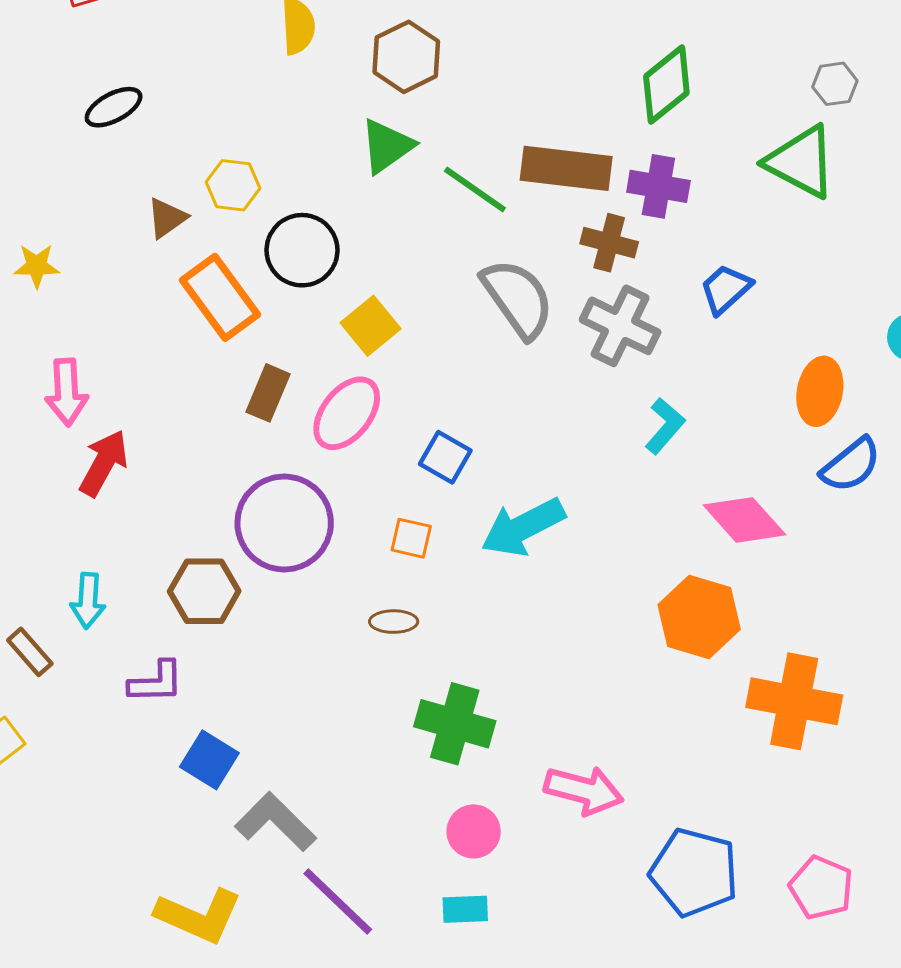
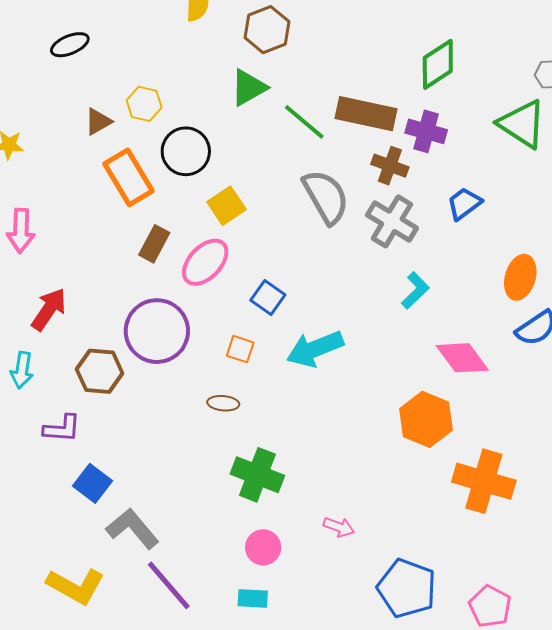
red arrow: (104, 463) -> (49, 309), moved
pink arrow: (584, 790) -> (339, 527), size x0.6

